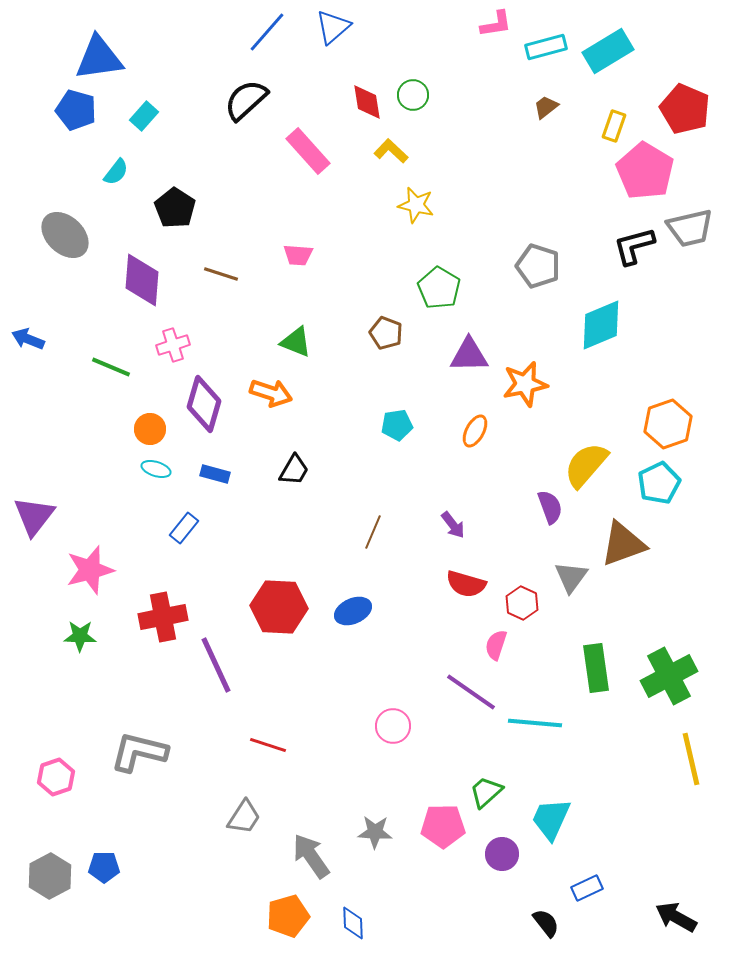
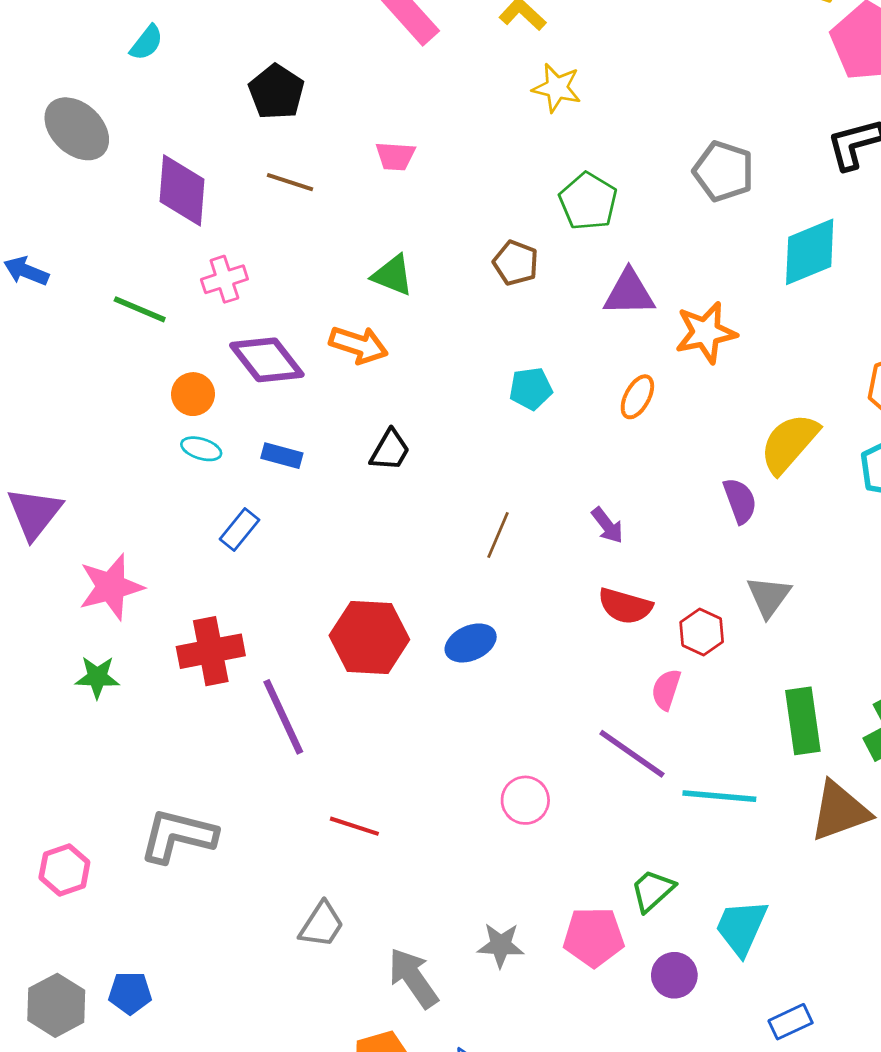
black pentagon: (175, 208) -> (276, 92), moved
purple diamond: (204, 404) -> (267, 360), turned -54
brown triangle: (623, 544) -> (840, 811), moved

